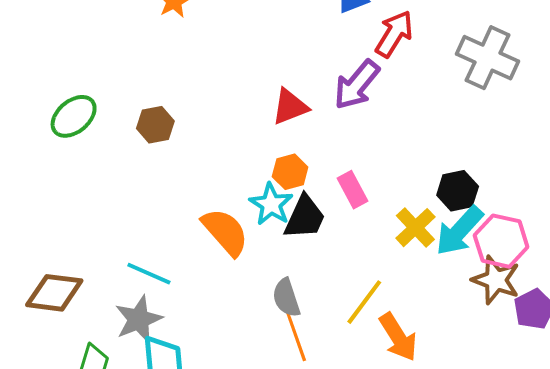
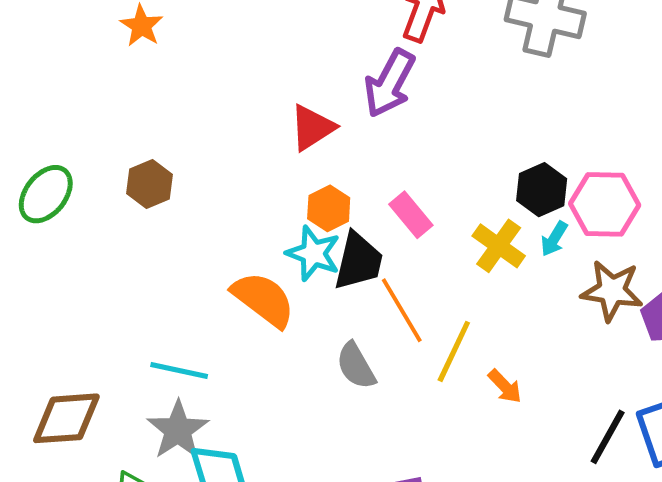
cyan arrow: (459, 231) -> (554, 239), size x0.5
pink hexagon: (501, 241) -> (605, 204), moved
orange line: (295, 334) -> (402, 310), moved
orange arrow: (398, 337) -> (505, 386), size x0.6

